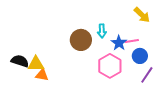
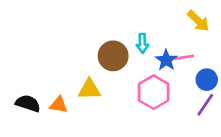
blue circle: (140, 56) -> (207, 80), moved
black semicircle: (20, 61) -> (28, 103), moved
yellow triangle: (36, 64) -> (89, 89), moved

